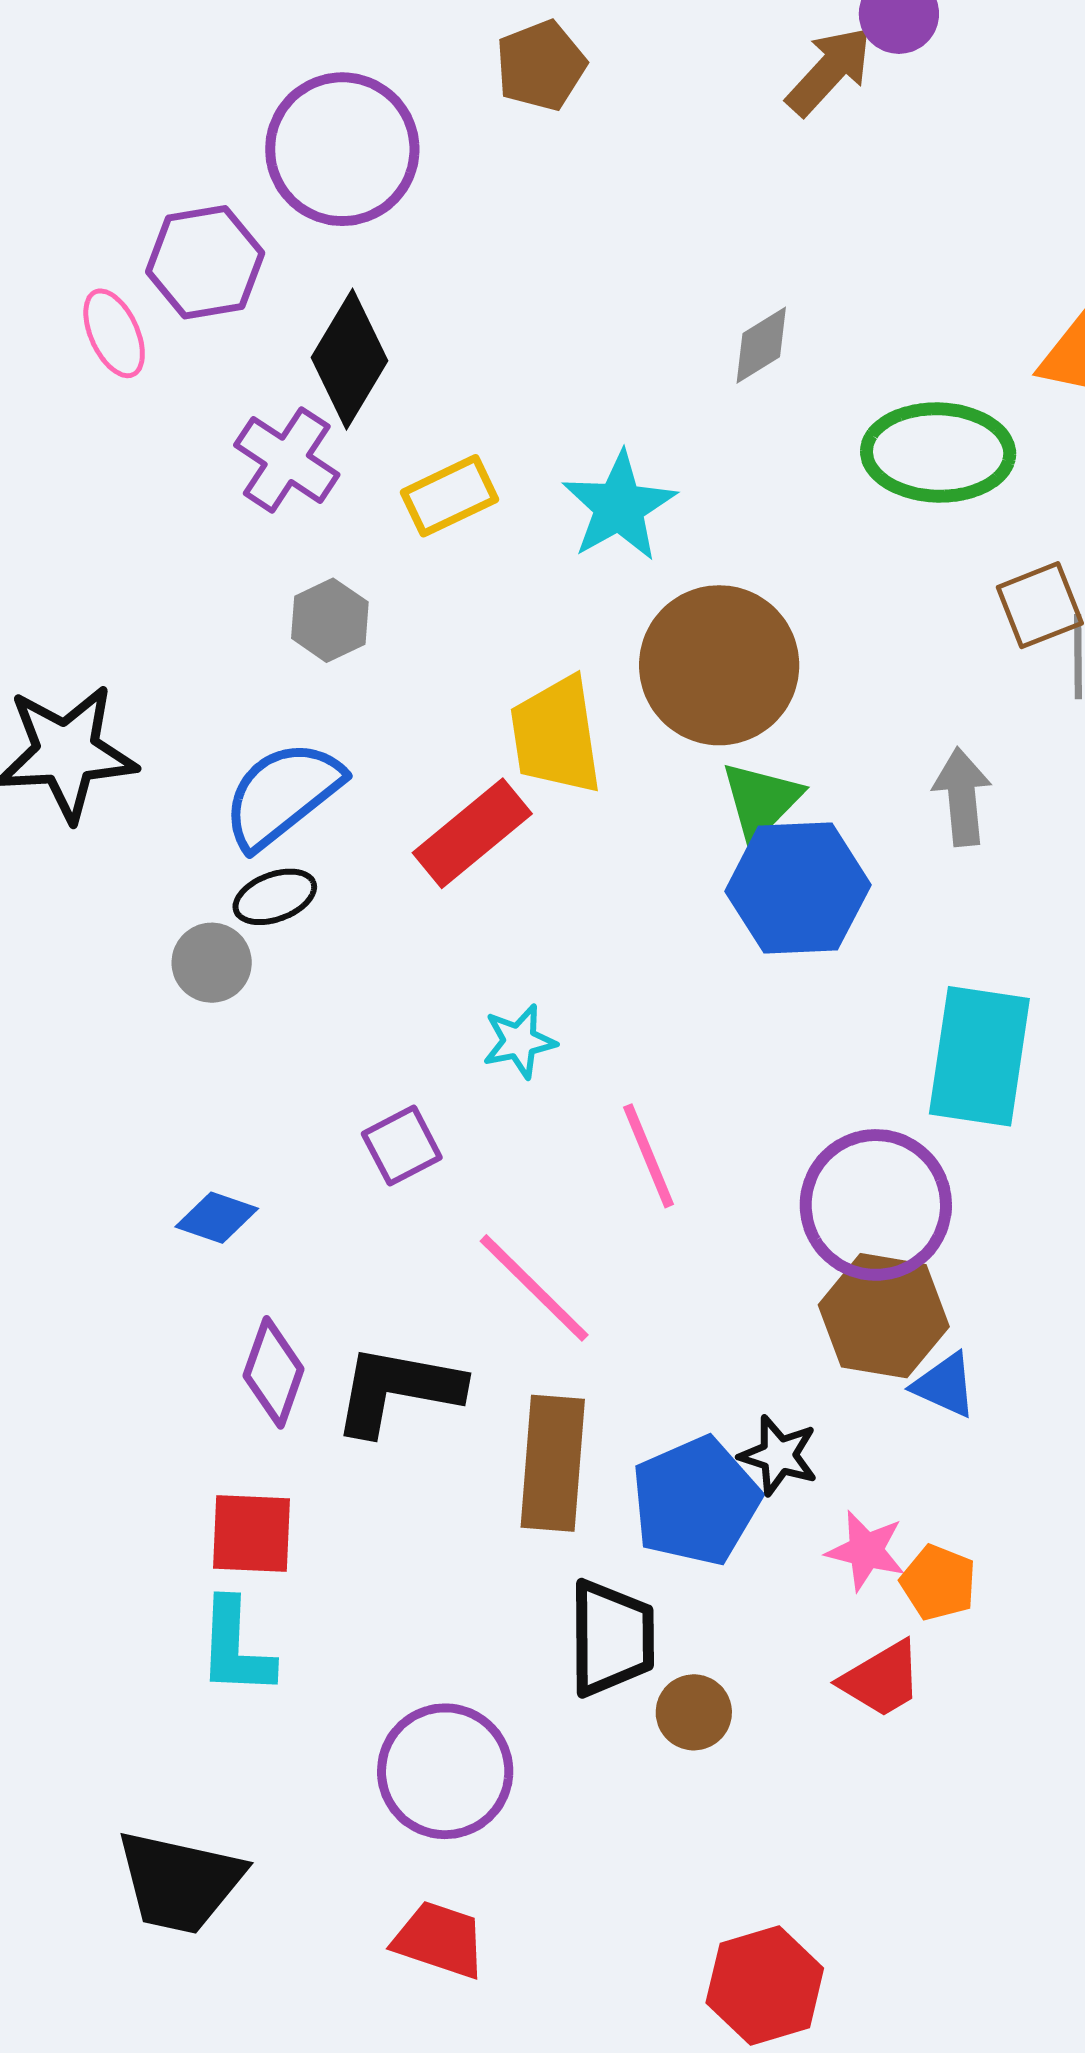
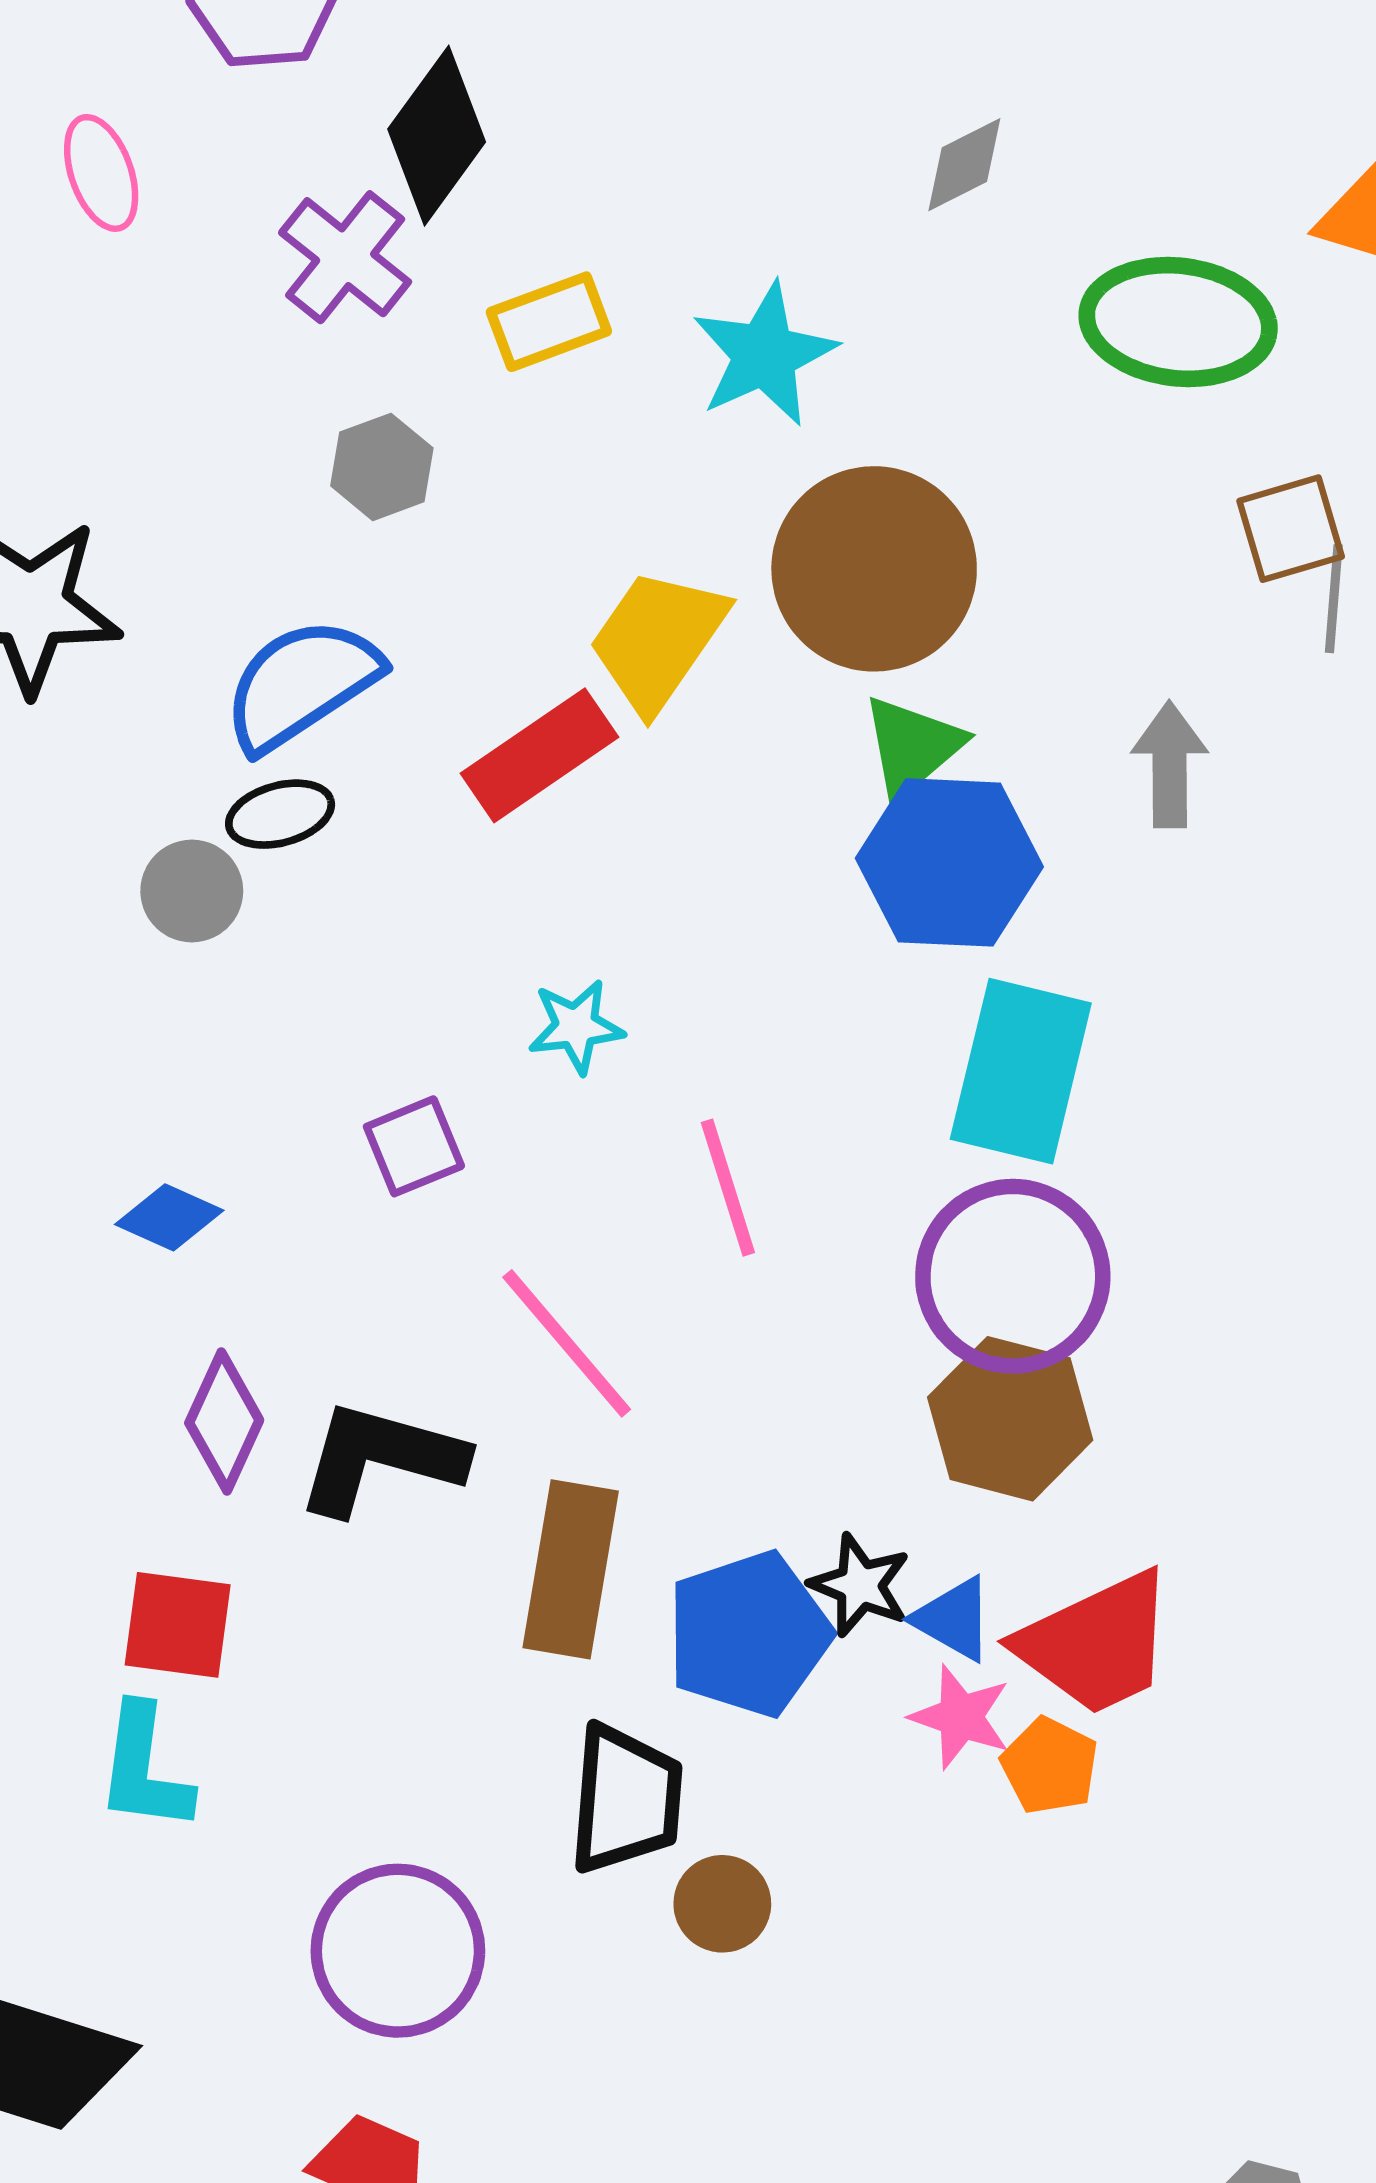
pink ellipse: (114, 333) -> (101, 173), moved
yellow trapezoid: (556, 735) -> (658, 640), turned 38
cyan rectangle: (979, 1056) -> (1021, 1071), moved
blue triangle: (945, 1385) -> (954, 1619), moved
red trapezoid: (882, 1679) -> (1096, 1643), moved, size x1.5

